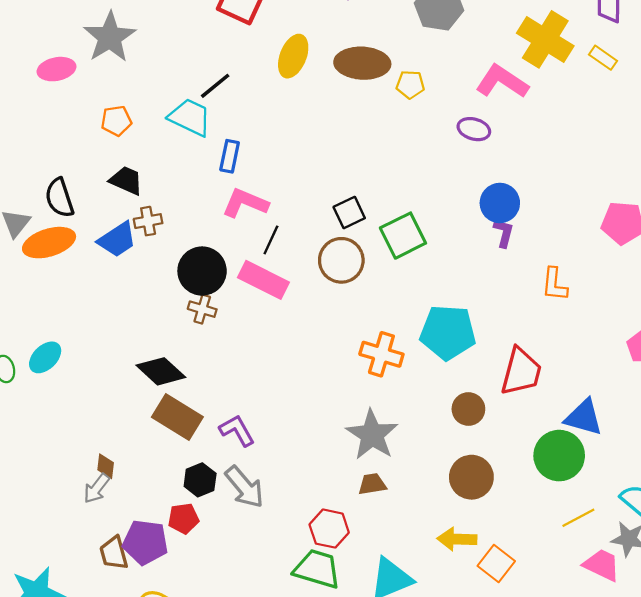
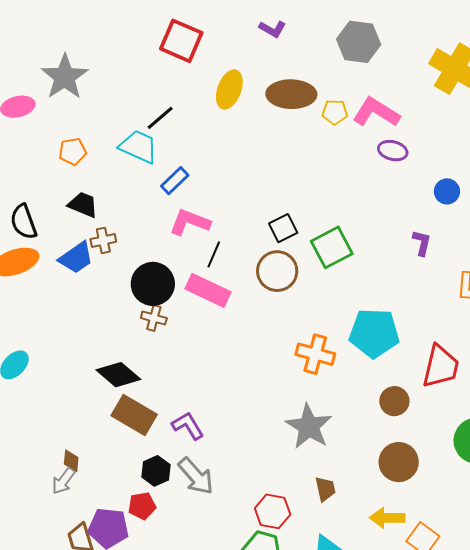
pink L-shape: (502, 82) -> (376, 112), moved
blue rectangle: (230, 156) -> (175, 181), turned 36
blue circle: (500, 203) -> (447, 191), moved, size x0.7
brown trapezoid: (372, 484) -> (325, 489), moved, turned 88

